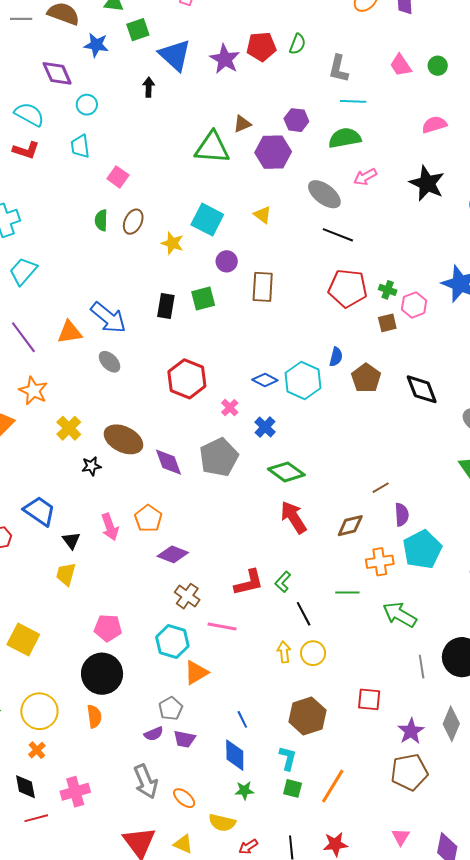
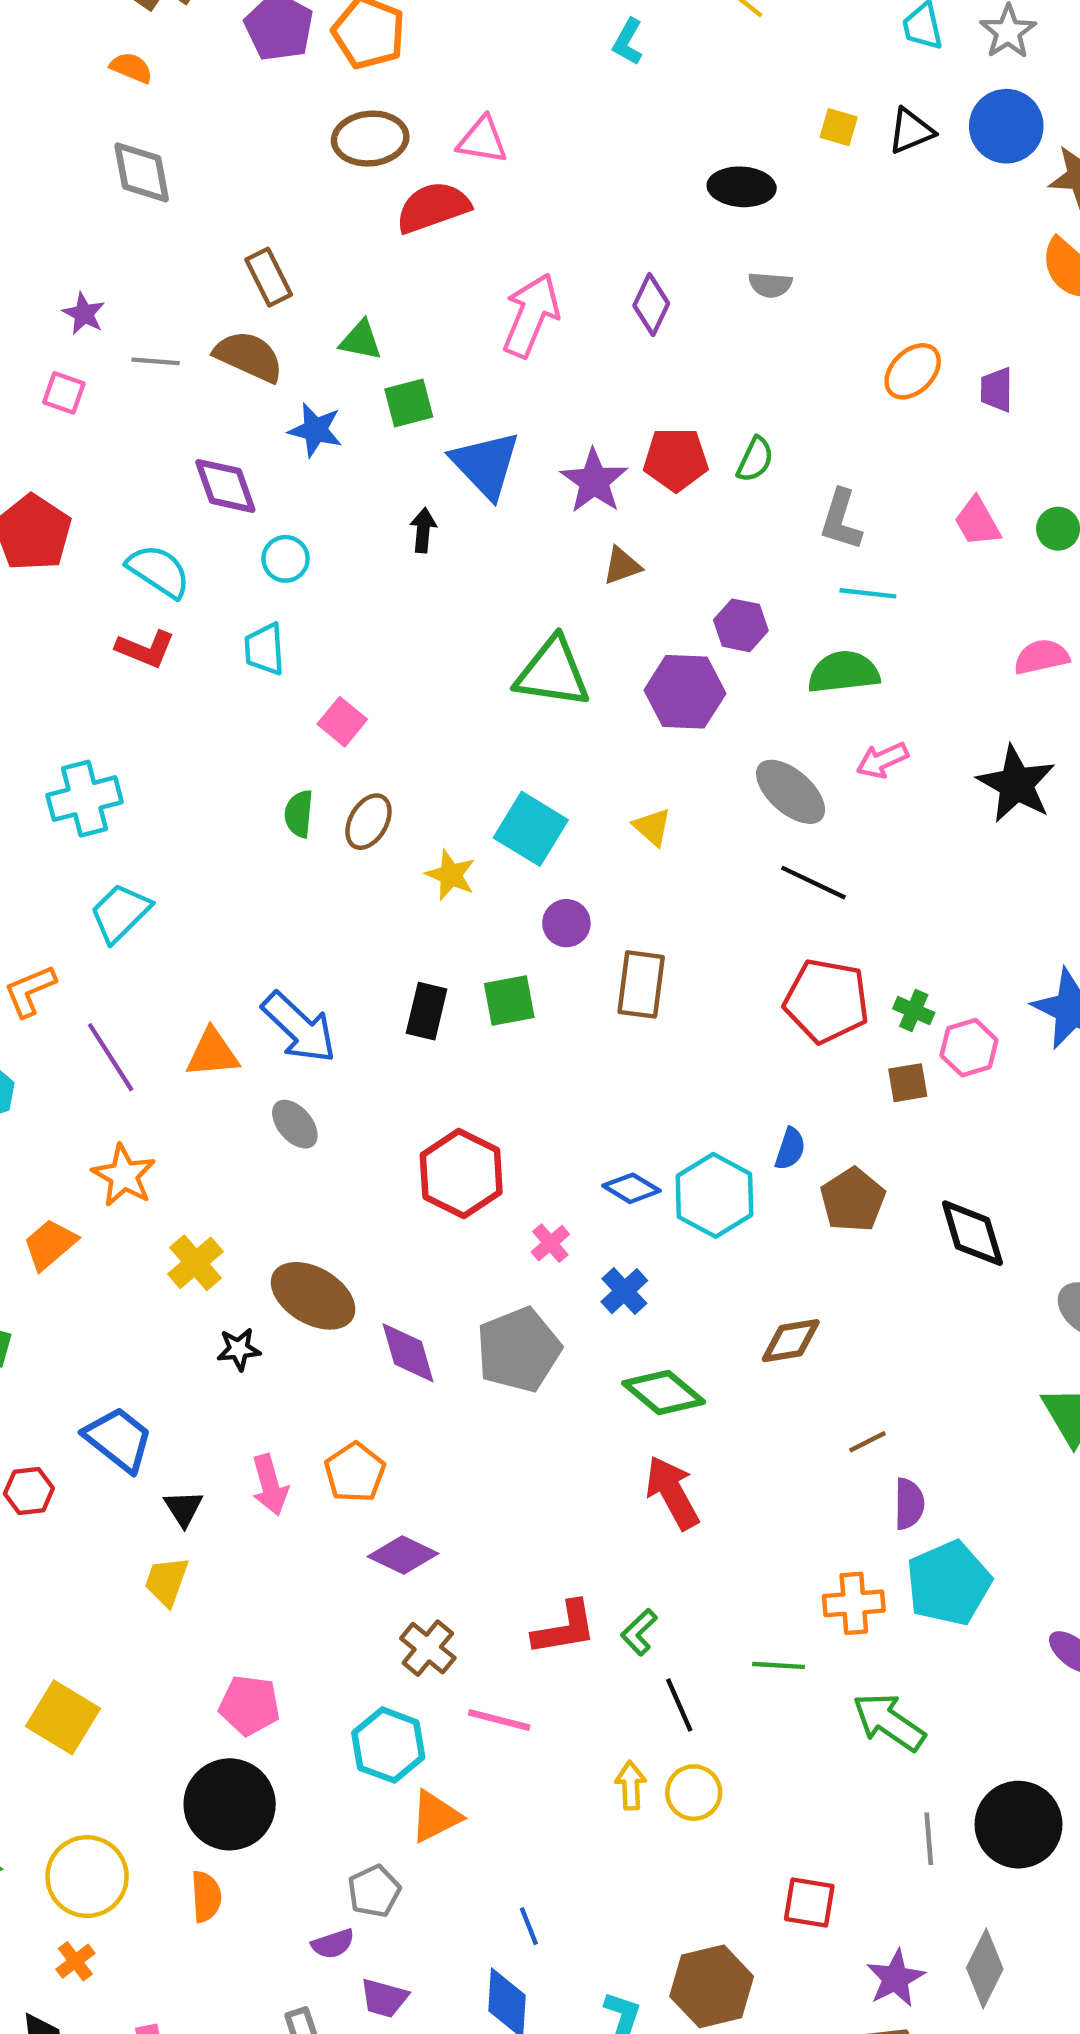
brown triangle: (242, 124) -> (622, 566), moved
brown diamond: (350, 526) -> (791, 1341), moved
brown hexagon: (307, 716) -> (712, 1986), moved
purple trapezoid: (184, 739) -> (384, 1998), moved

